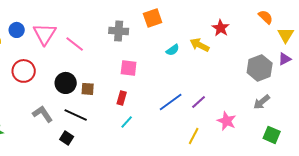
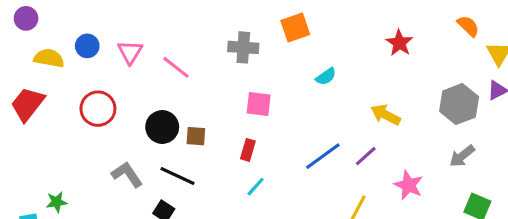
pink triangle: (45, 34) -> (130, 52), size x0.7
yellow arrow: (200, 45) -> (386, 115), moved

